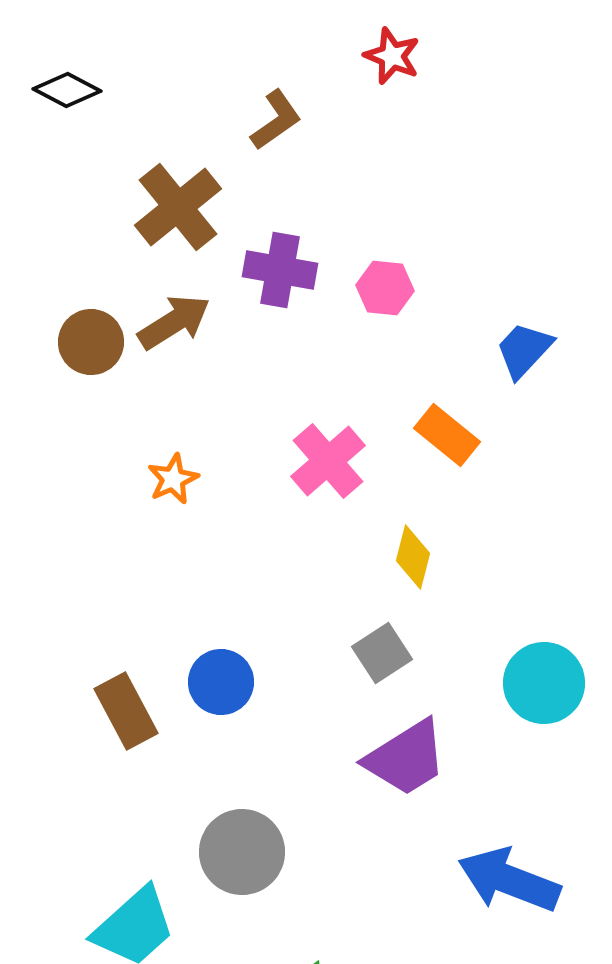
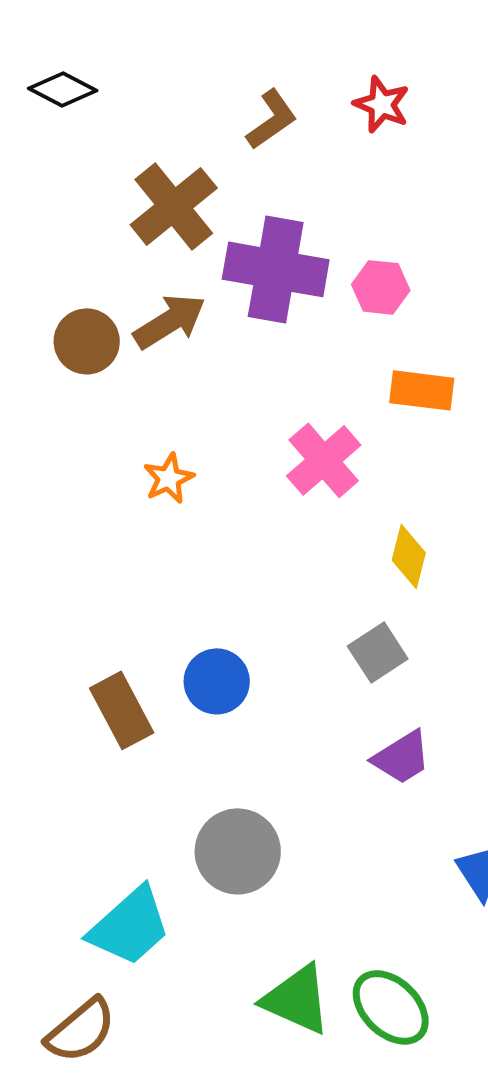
red star: (392, 56) -> (382, 104), moved
purple cross: (280, 270) -> (276, 269), size x1.4
orange rectangle: (447, 435) -> (422, 390), moved, turned -32
purple trapezoid: (406, 758) -> (402, 757), size x0.7

